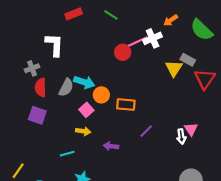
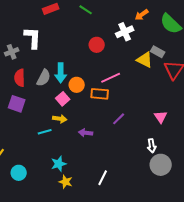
pink line: (138, 42) -> (111, 78), moved
gray cross: (32, 68) -> (12, 52), moved
yellow triangle: (174, 68) -> (145, 60), turned -36
cyan arrow: (84, 82) -> (61, 73), turned 72
white arrow: (181, 137) -> (152, 146), moved
cyan line: (67, 154) -> (45, 132), moved

